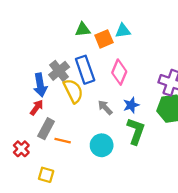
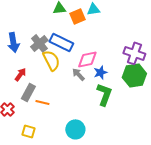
blue rectangle: (85, 70) -> (61, 42), turned -45
pink diamond: (119, 72) -> (87, 59), moved, turned 55
blue arrow: (40, 85) -> (13, 42), moved
cyan circle: (102, 145) -> (75, 129), moved

